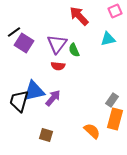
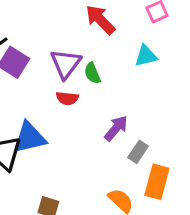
purple arrow: (53, 98) -> (116, 128), moved
gray rectangle: (112, 100) -> (138, 152), moved

